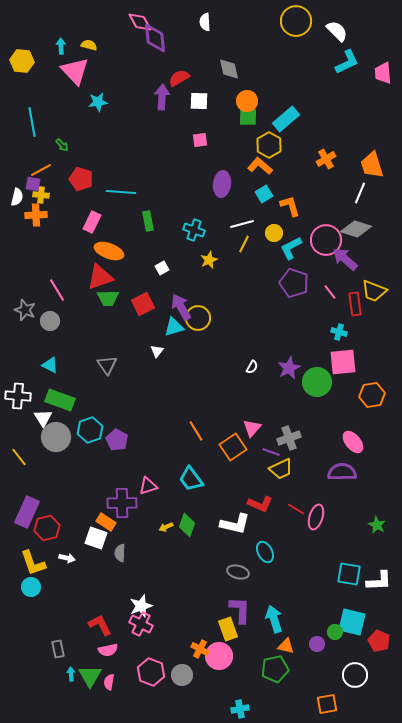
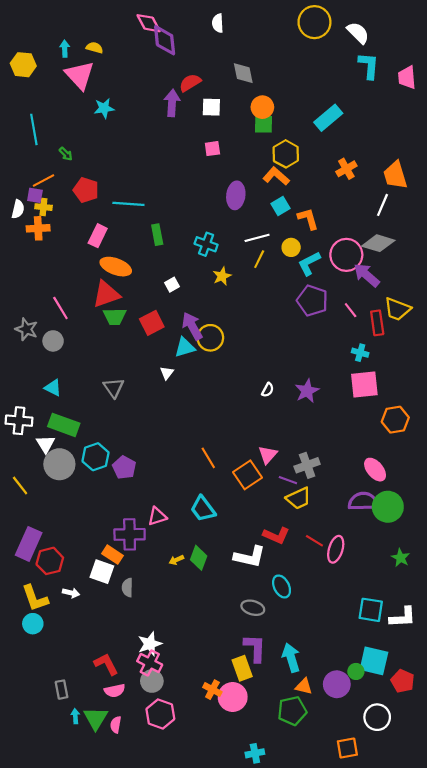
cyan L-shape: (347, 62) -> (369, 66), turned -60
cyan rectangle: (286, 119) -> (328, 118), moved
green circle: (317, 382) -> (388, 507), moved
purple circle: (317, 644) -> (337, 684), size x1.6
gray circle: (182, 675) -> (152, 681), moved

